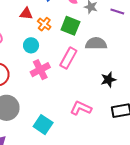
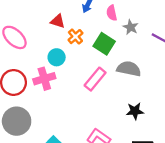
pink cross: (40, 70) -> (44, 79), moved

